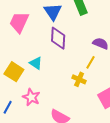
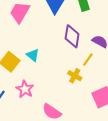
purple diamond: (58, 38) -> (72, 36), moved

